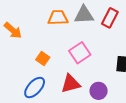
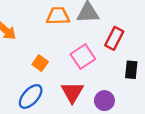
red rectangle: (110, 18) -> (114, 38), moved
red triangle: (71, 84) -> (72, 92), turned -45

